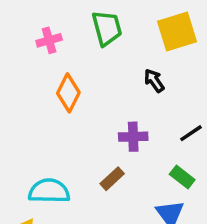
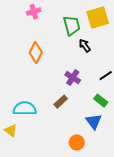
green trapezoid: (107, 28) -> (72, 26), moved
pink cross: (49, 40) -> (34, 12), moved
purple cross: (133, 137) -> (73, 78), turned 35

